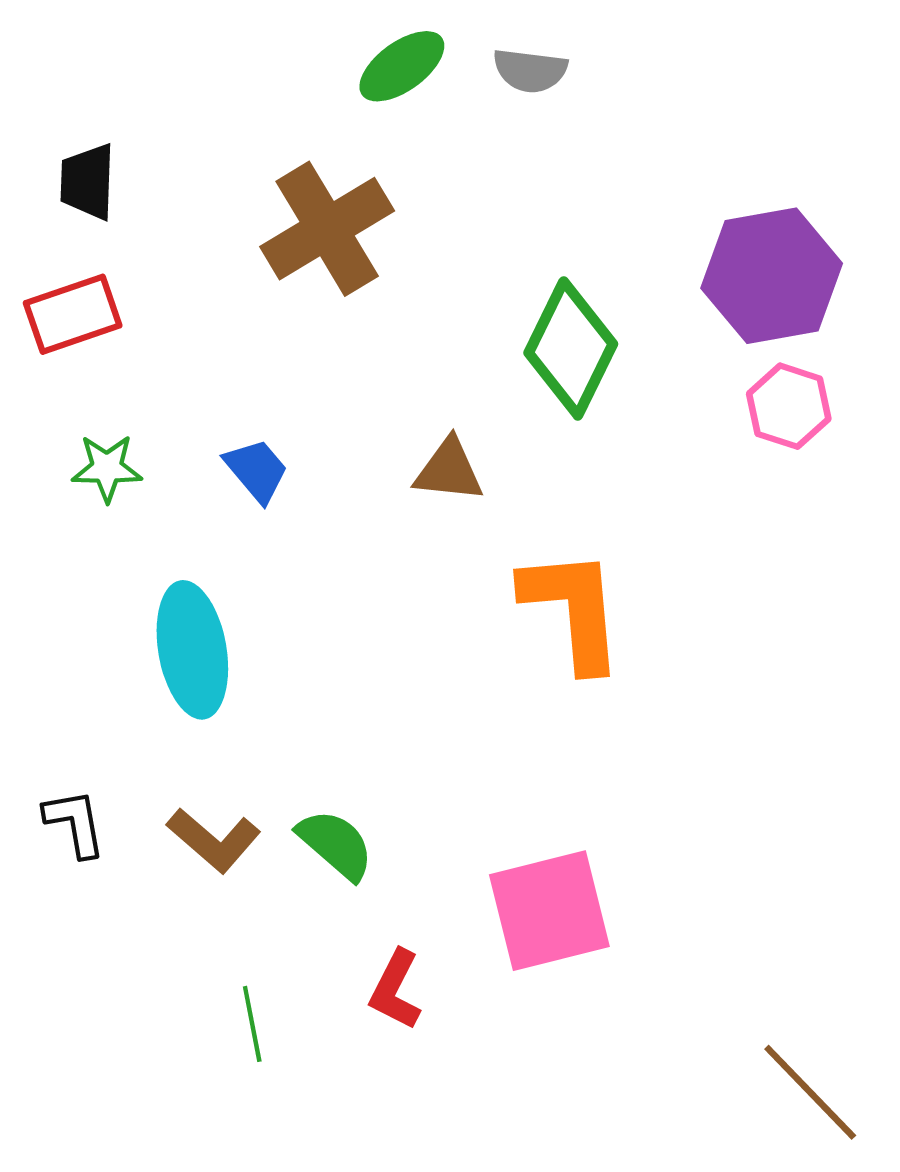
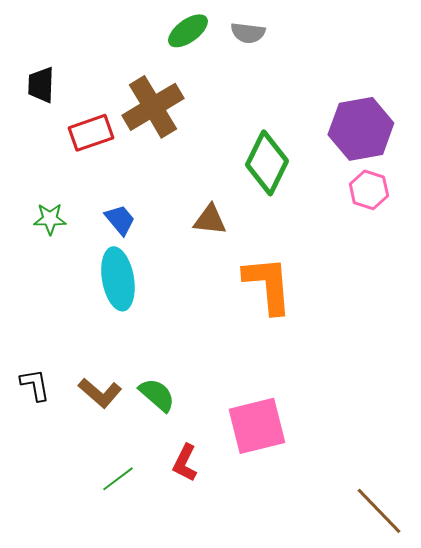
red rectangle: (73, 314) -> (91, 133), moved
cyan ellipse: (192, 650) -> (118, 279), moved
green line: (252, 1024) -> (118, 479), turned 64

